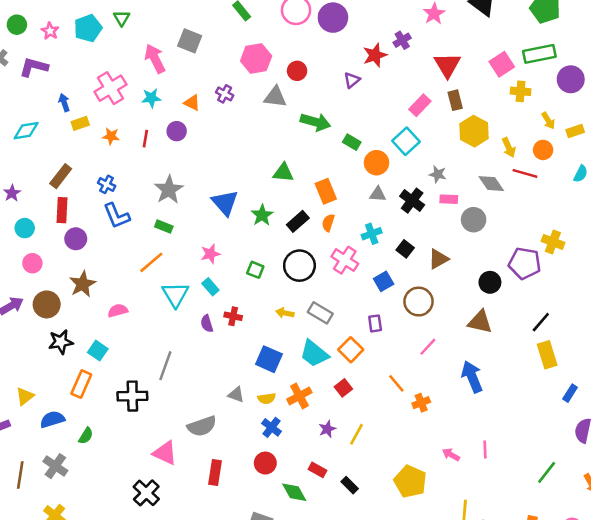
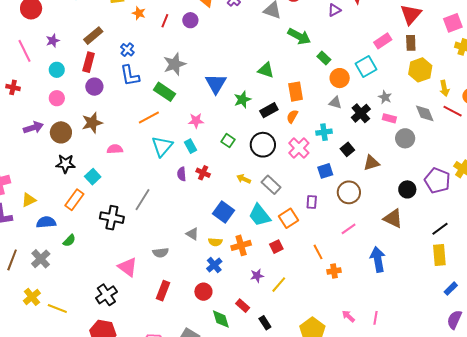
green rectangle: (164, 227) -> (165, 92), size x1.5
gray semicircle: (202, 426) -> (161, 253), size x0.7

